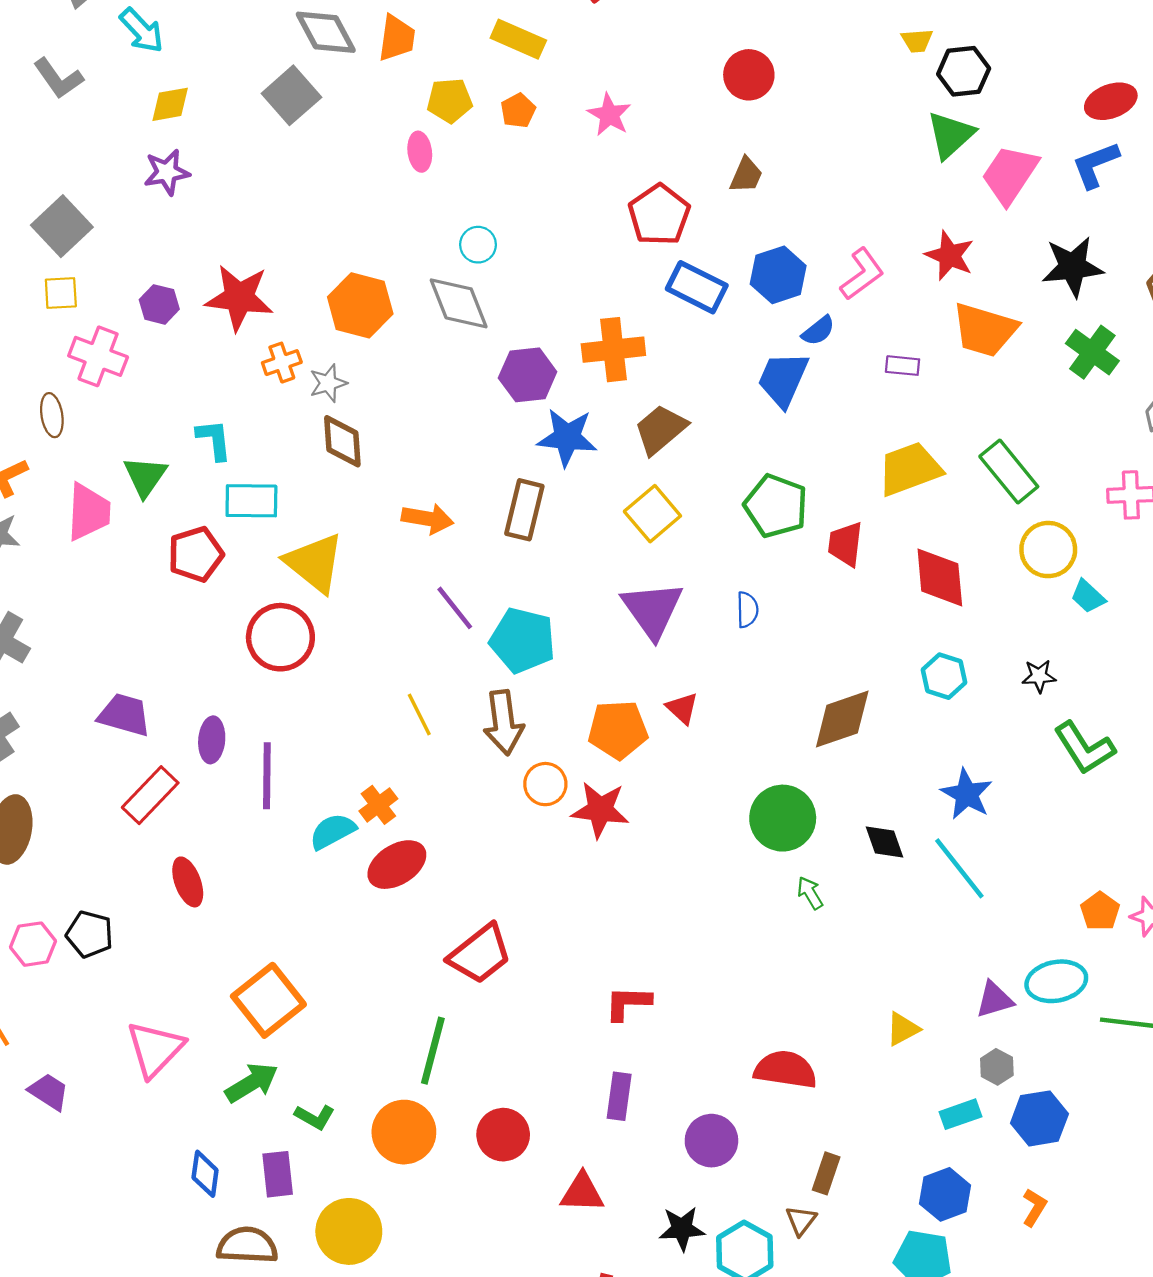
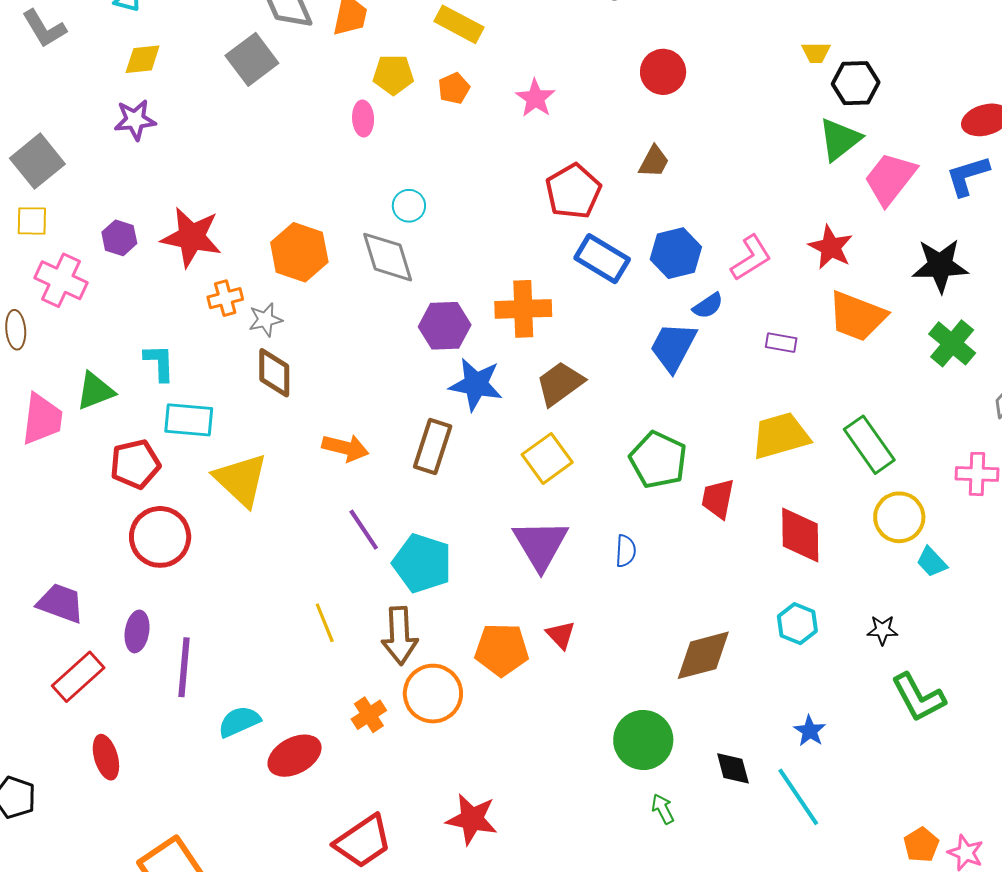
green triangle: (145, 476) -> (95, 391), turned 30
red circle: (280, 637) -> (160, 537), moved
orange circle: (545, 784) -> (433, 694), size x1.5
blue star: (967, 794) -> (810, 731), size x0.7
orange cross: (378, 805) -> (369, 715), moved
red star: (600, 810) -> (472, 819), moved

